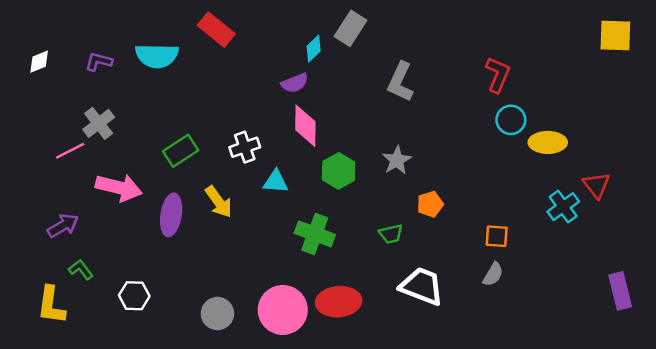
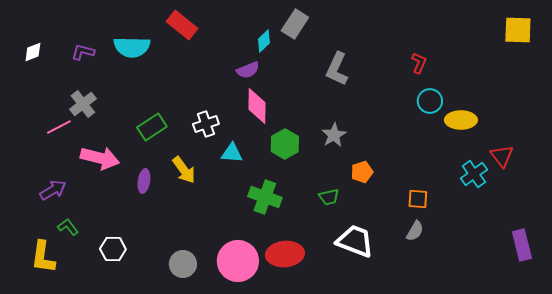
red L-shape: (498, 75) -> (419, 63), size x0.7
purple ellipse: (171, 215) -> (144, 181), size x0.7

